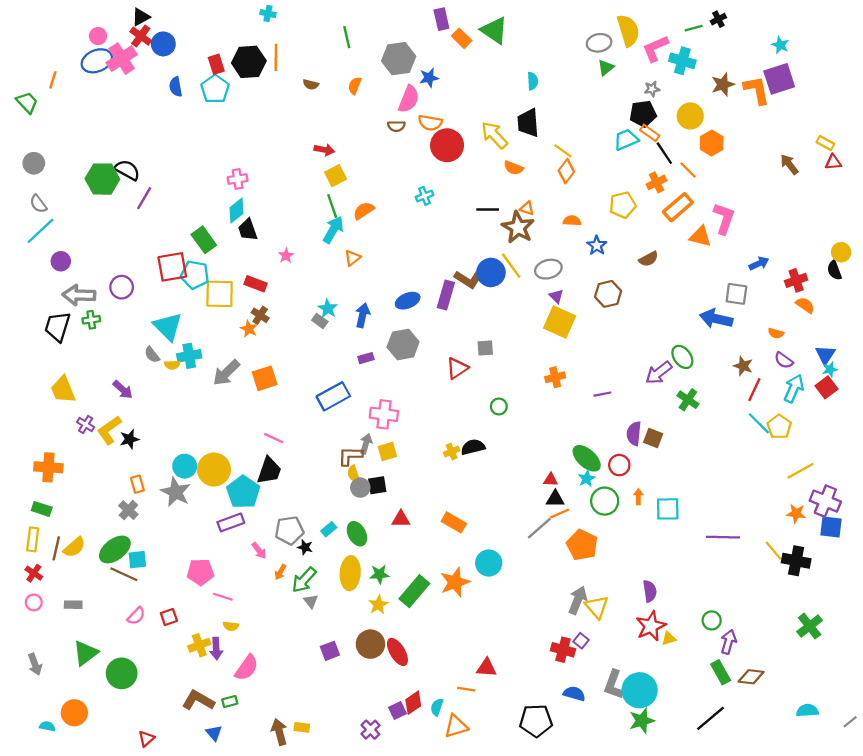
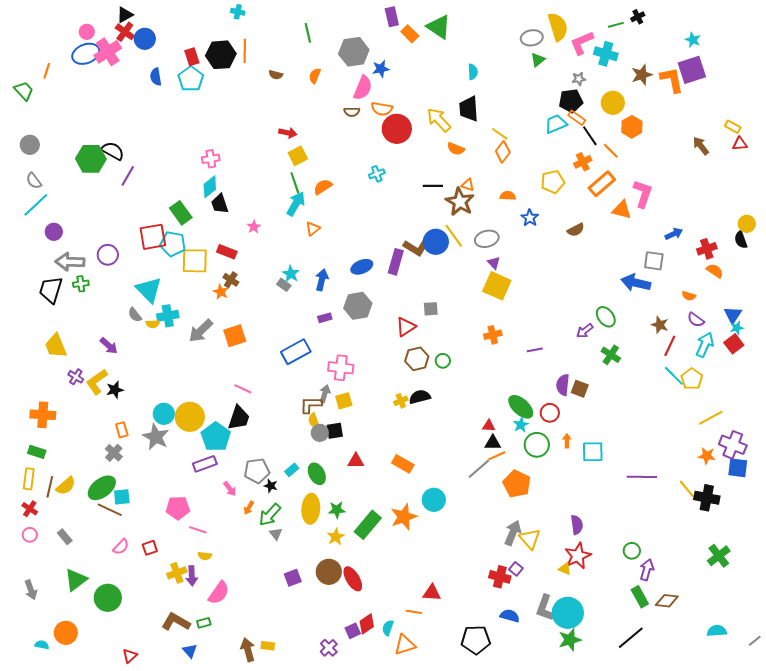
brown hexagon: (608, 294) -> (417, 359), moved
purple arrow: (659, 373) -> (585, 331), size x0.7
gray rectangle: (73, 605) -> (65, 537), turned 49
yellow triangle: (669, 638) -> (565, 569), moved, turned 40

